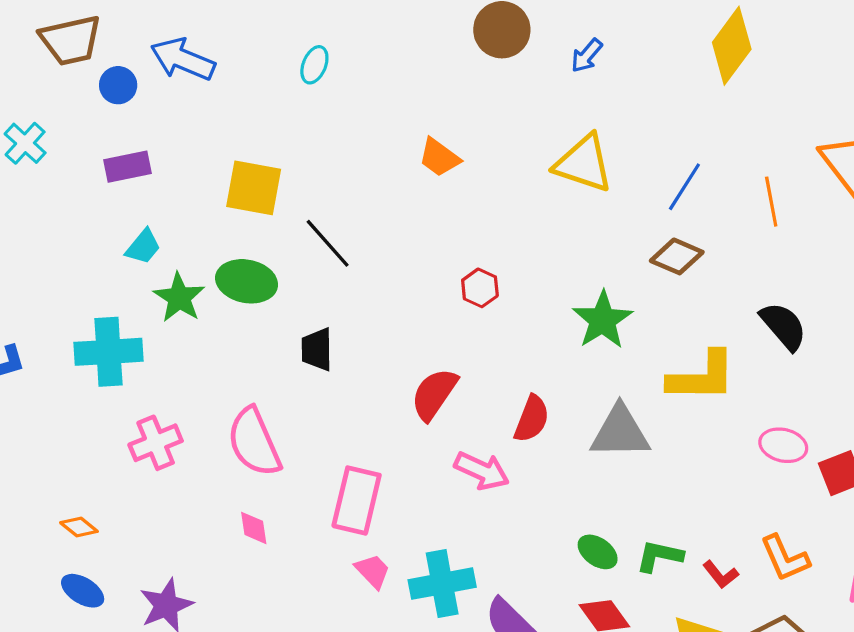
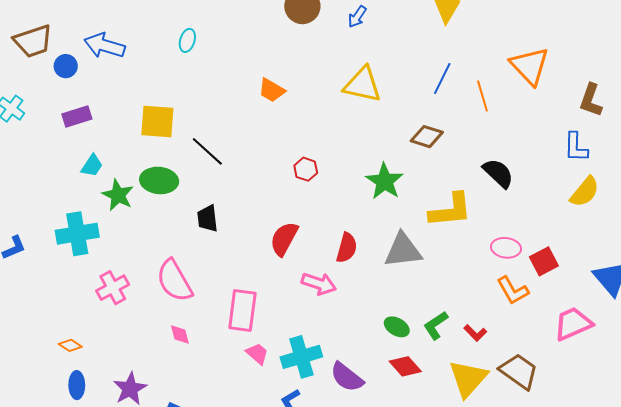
blue line: (684, 187) -> (442, 78), moved
green L-shape: (659, 556) -> (436, 325), turned -40
orange L-shape: (785, 558) -> (513, 290), moved
blue ellipse: (83, 591) -> (77, 385), turned 64

